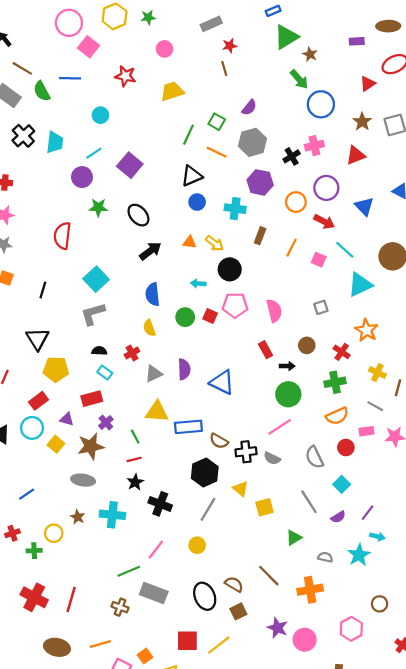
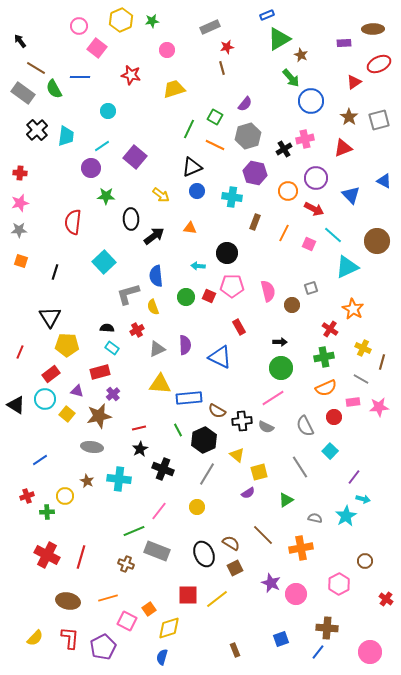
pink circle: (69, 23) -> (79, 26), size x0.7
black ellipse: (138, 215) -> (131, 219), moved, turned 40
yellow arrow: (214, 243) -> (161, 195), moved
gray L-shape: (93, 314) -> (128, 294), moved
brown circle: (307, 345) -> (292, 305), moved
red rectangle: (266, 350) -> (239, 327), moved
green line: (135, 437) -> (178, 430), moved
purple semicircle: (338, 517) -> (248, 493), moved

